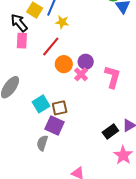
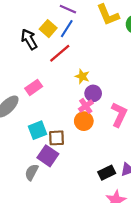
yellow star: (62, 22) -> (82, 76), moved
pink rectangle: (22, 41) -> (34, 87), moved, turned 42
red line: (51, 46) -> (60, 53), moved
orange circle: (64, 64) -> (84, 121), moved

